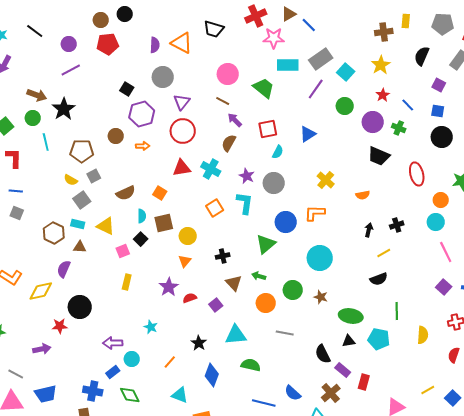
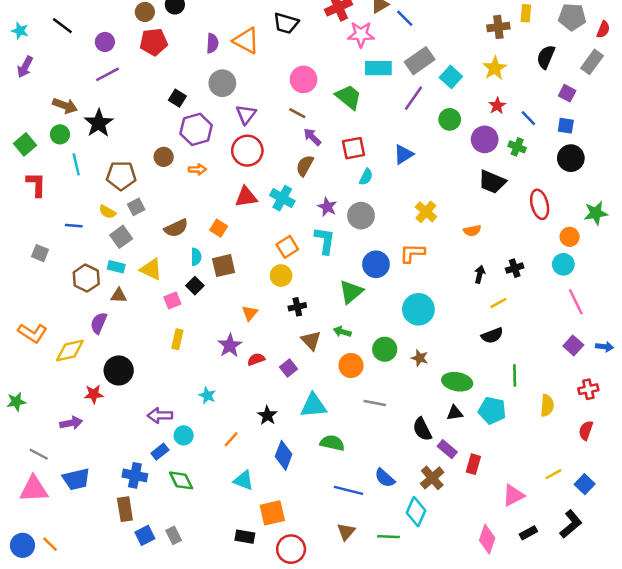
blue line: (16, 191) -> (74, 226), moved
yellow circle: (188, 236) -> (281, 276), moved

